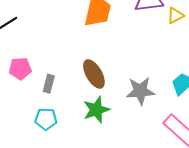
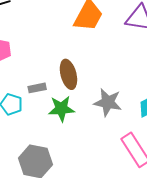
gray rectangle: (49, 84) -> (37, 88), moved, turned 48

